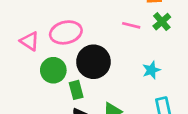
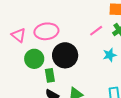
pink line: (131, 25) -> (96, 31), turned -56
cyan star: (151, 70) -> (110, 55), moved

